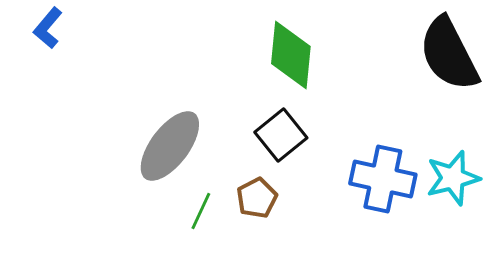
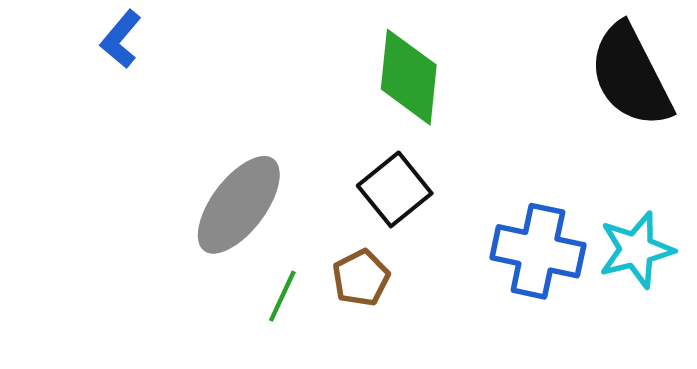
blue L-shape: (48, 28) -> (121, 39), moved

